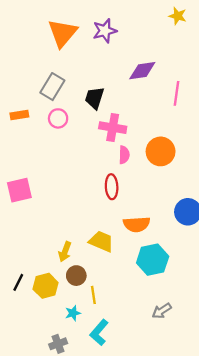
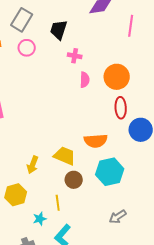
pink cross: (113, 128) -> (75, 56), size x0.6
red ellipse: (112, 187) -> (121, 108), moved
brown circle: (76, 276) -> (74, 180), moved

